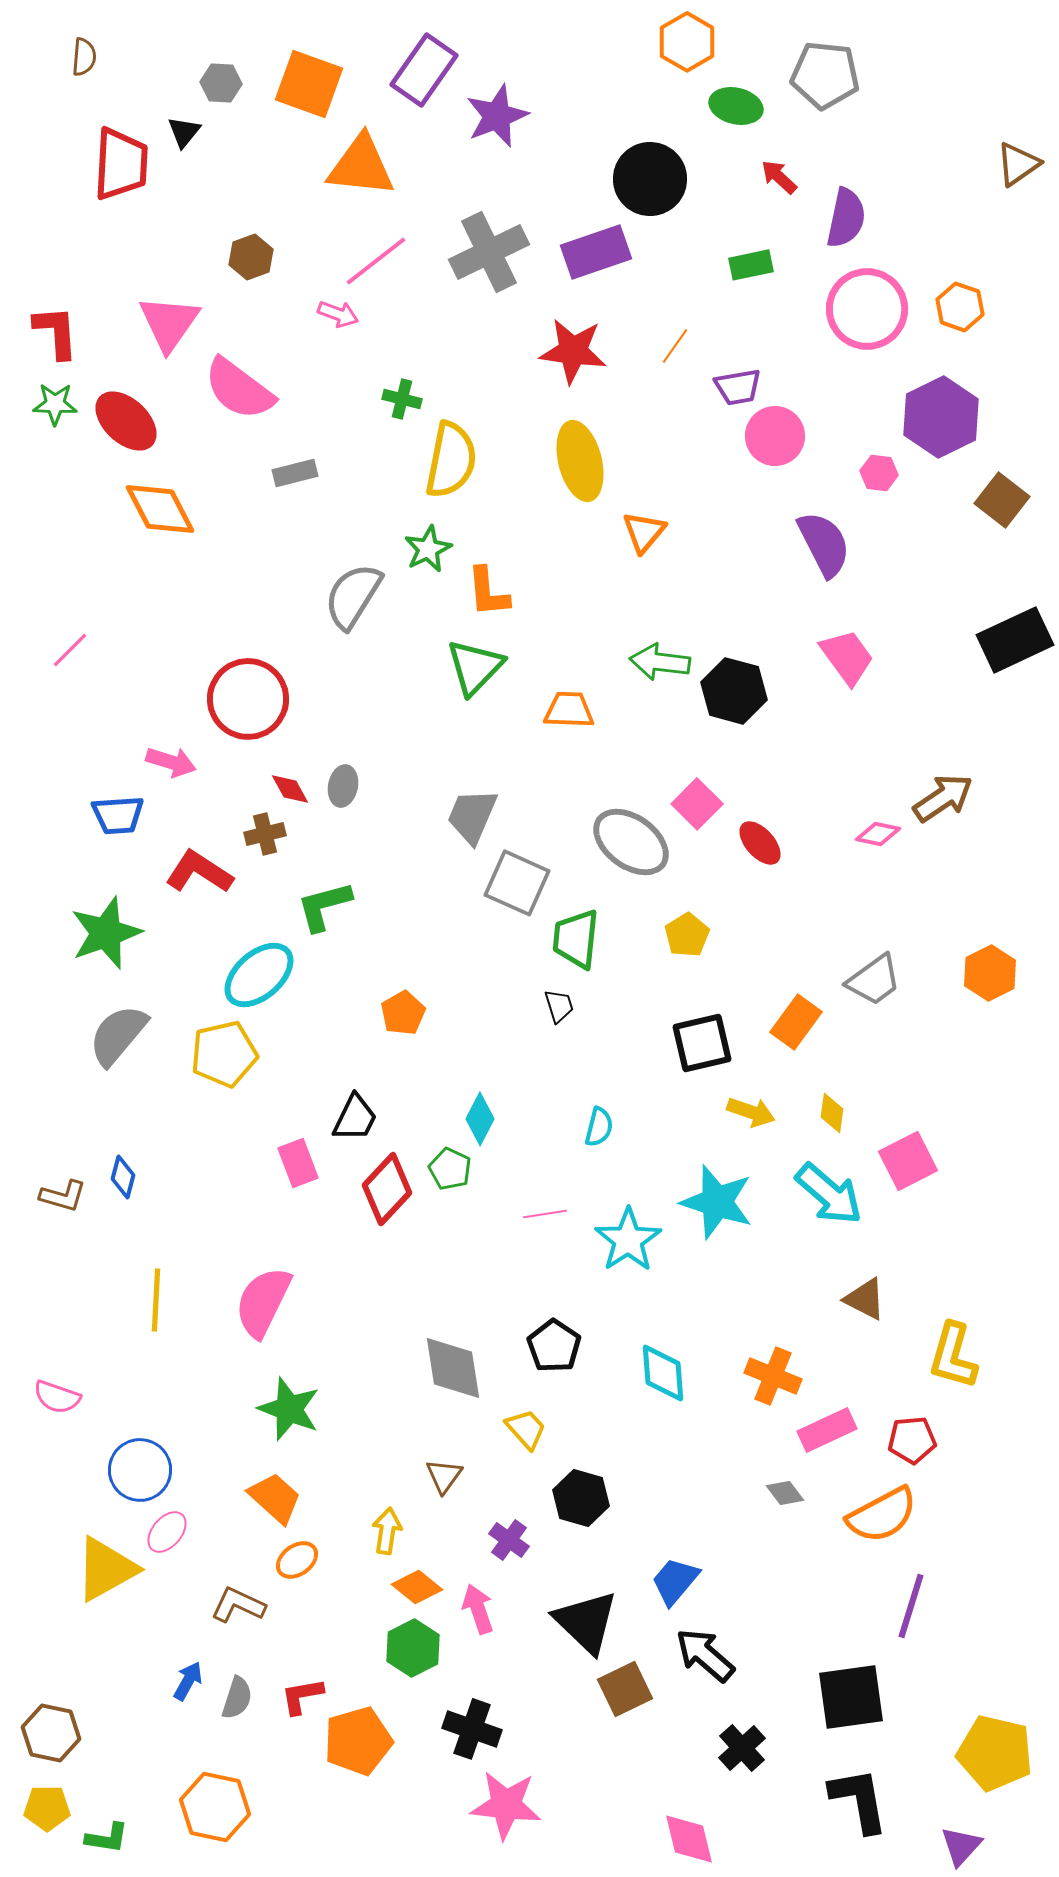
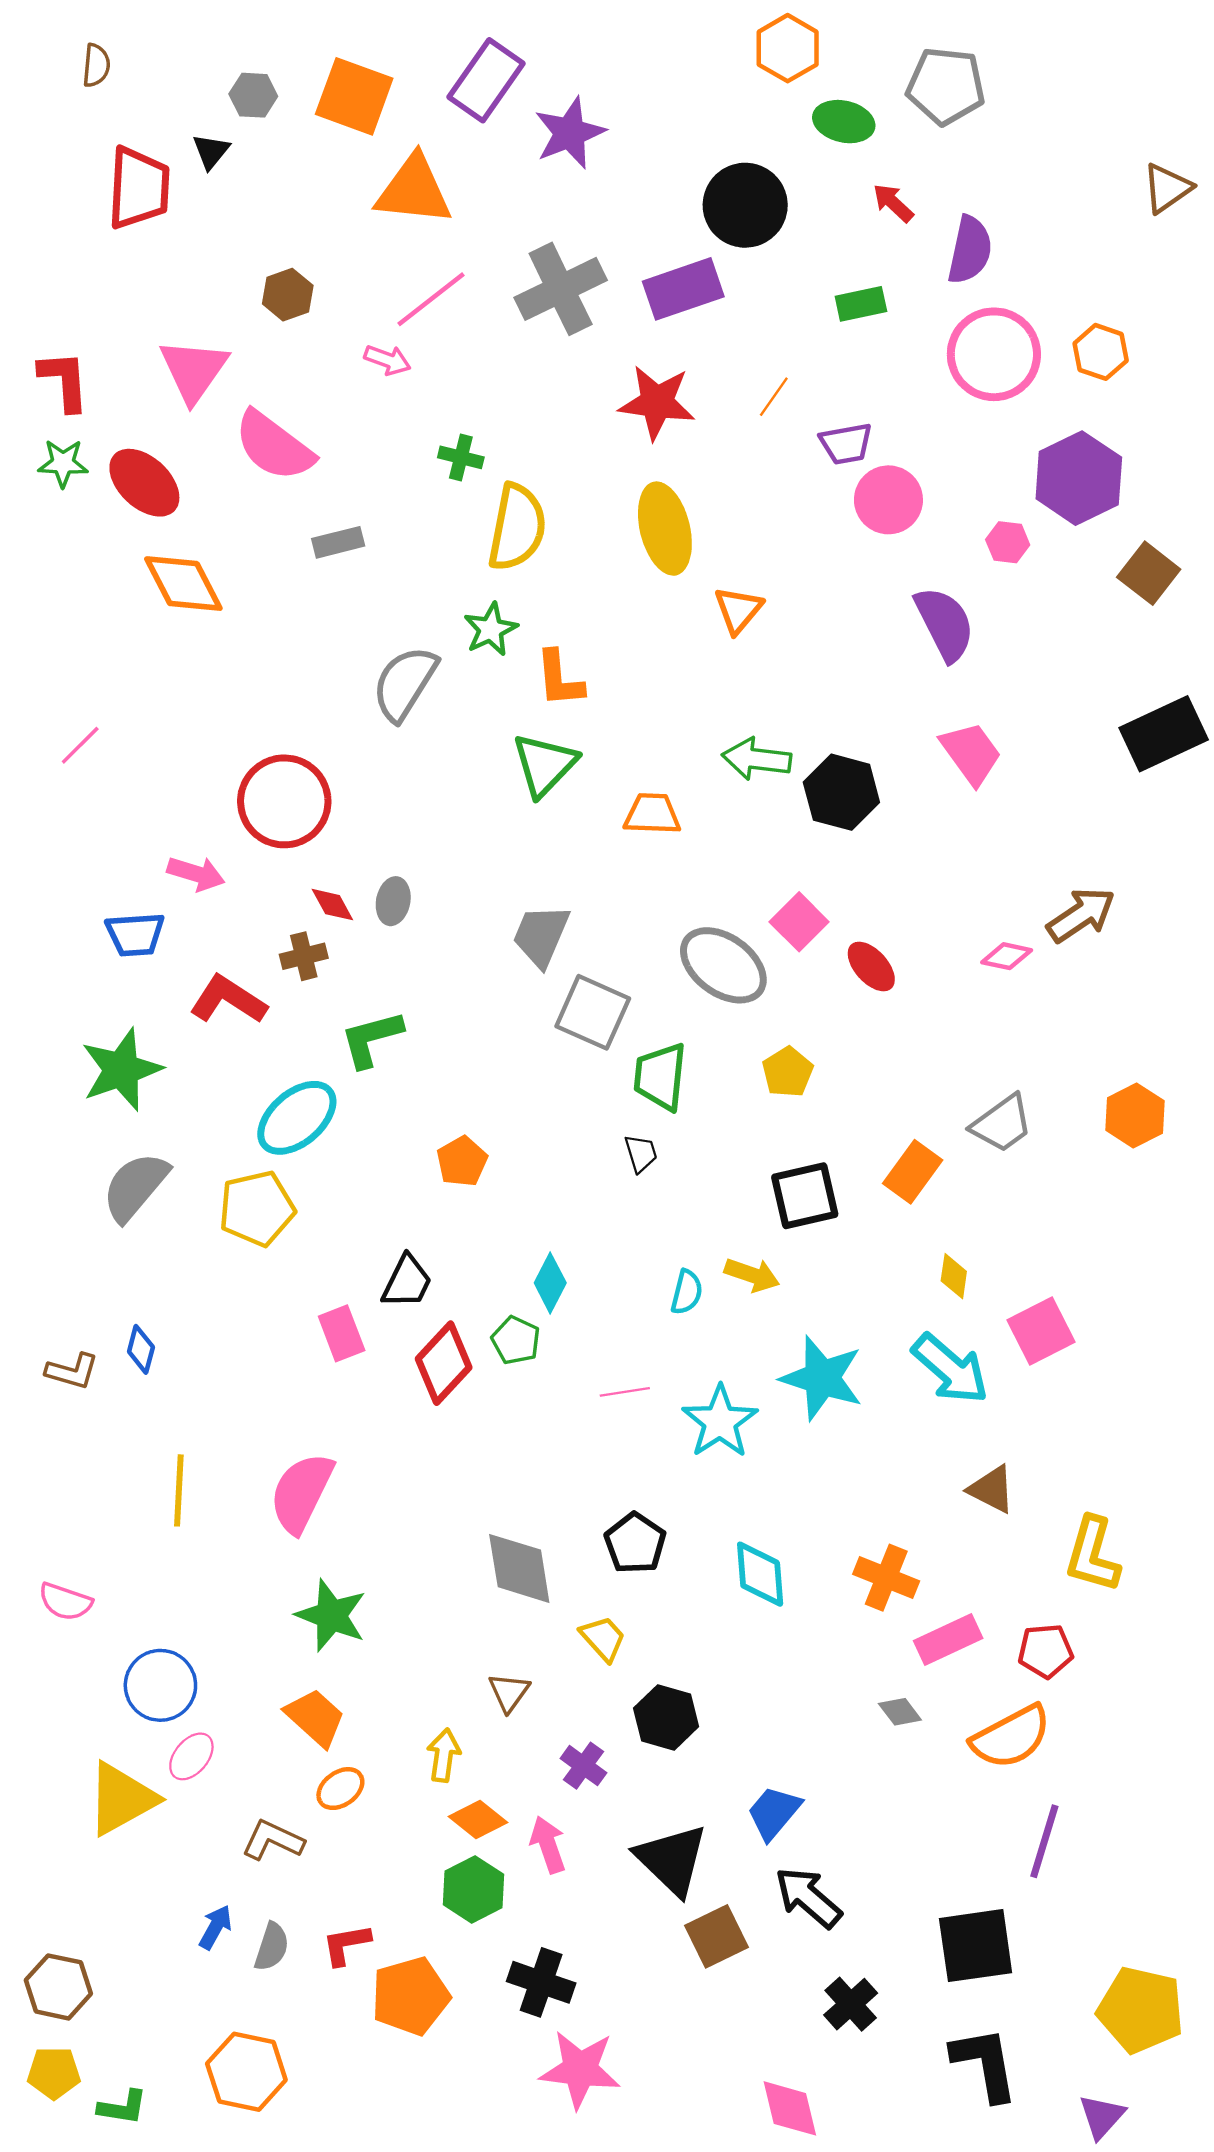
yellow arrow: (751, 1112) -> (752, 1275), moved

